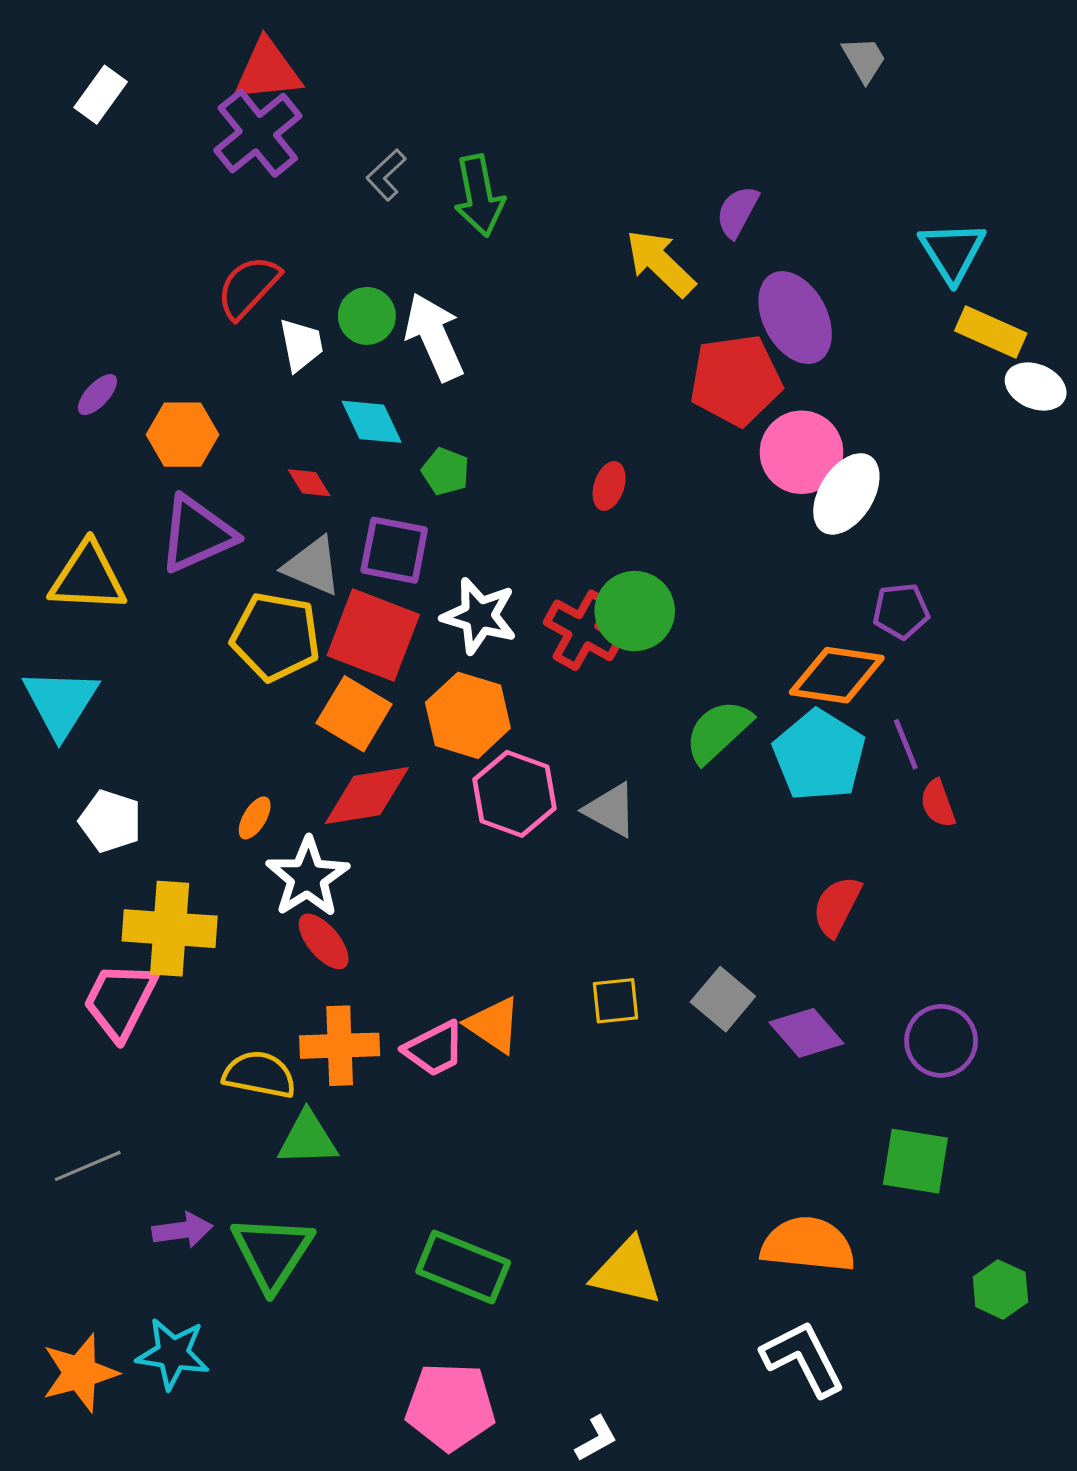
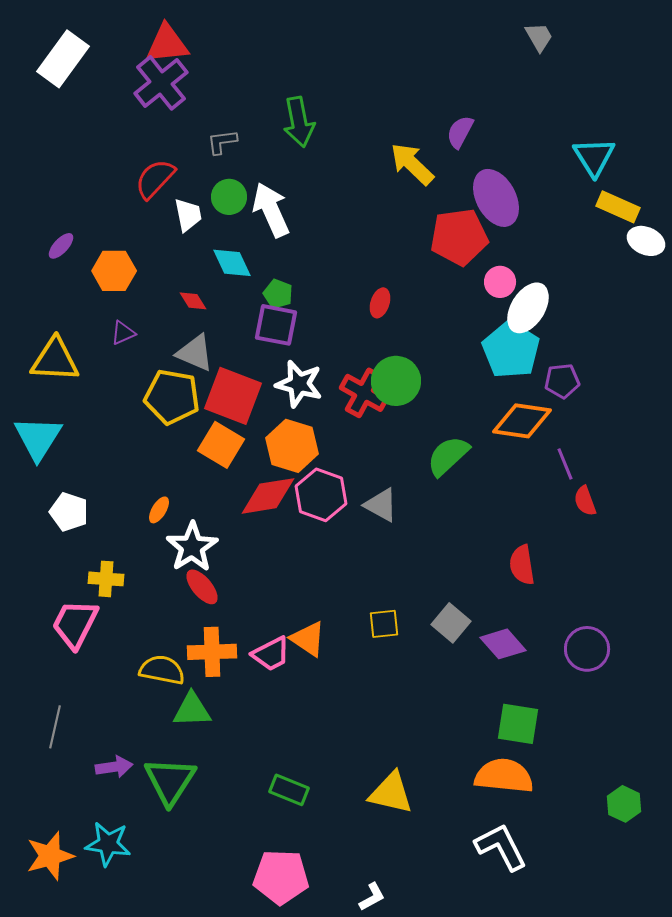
white rectangle: (101, 95) -> (63, 59), size x1.6
gray L-shape: (386, 175) -> (222, 142), moved, turned 36
pink circle: (802, 452) -> (500, 282), size x0.6
purple triangle: (197, 534) -> (123, 333), size x0.5
purple square: (394, 550) -> (276, 325), moved
cyan pentagon: (819, 755) -> (511, 350), moved
red diamond: (367, 795) -> (268, 496), moved
red semicircle: (837, 906) -> (522, 565), turned -36
yellow cross: (170, 929) -> (106, 579), size x0.6
green square: (915, 1161) -> (518, 724), moved
gray line: (88, 1166) -> (55, 727), turned -54
green rectangle: (463, 1267) -> (289, 790), size x0.7

